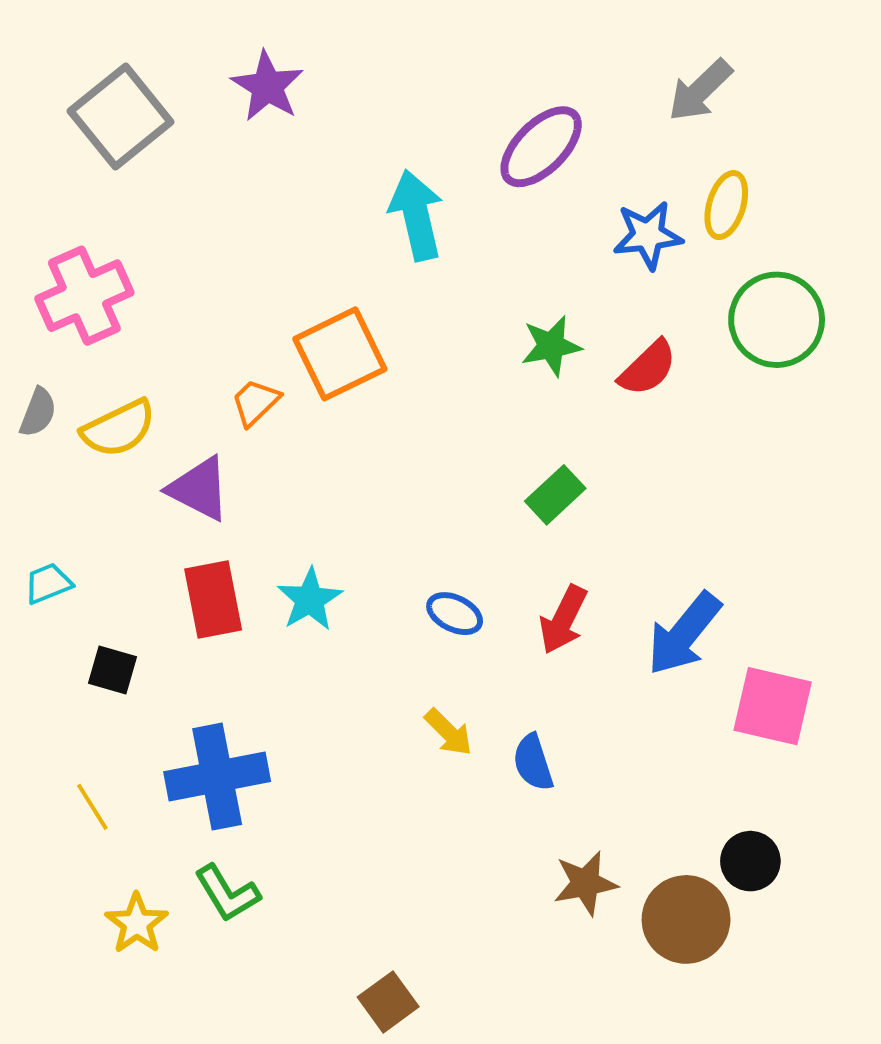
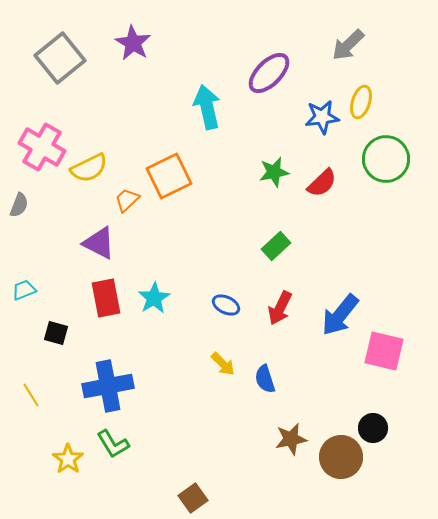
pink cross: (84, 296) -> (42, 147), turned -36
yellow semicircle: (119, 428) -> (89, 168), moved
yellow line: (92, 807) -> (31, 395), moved

